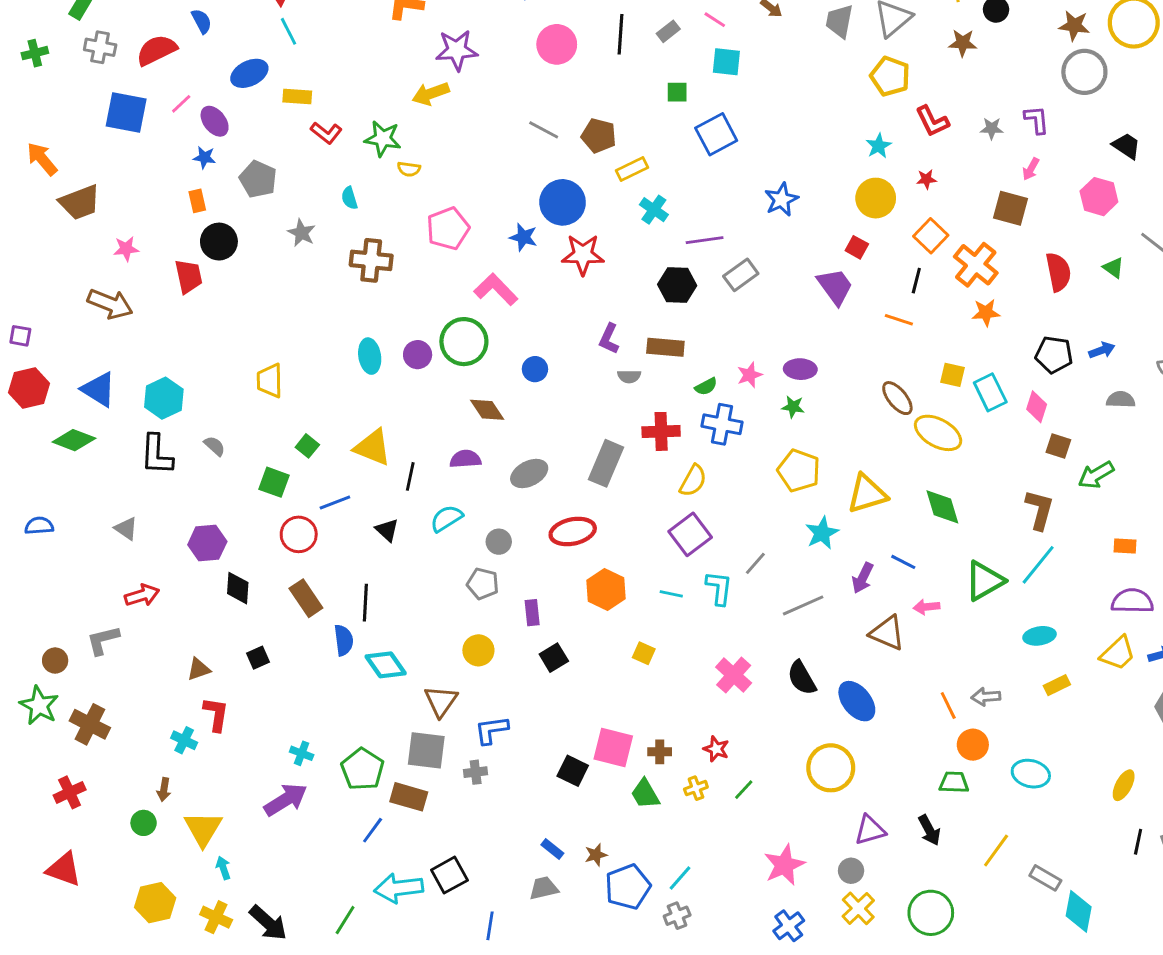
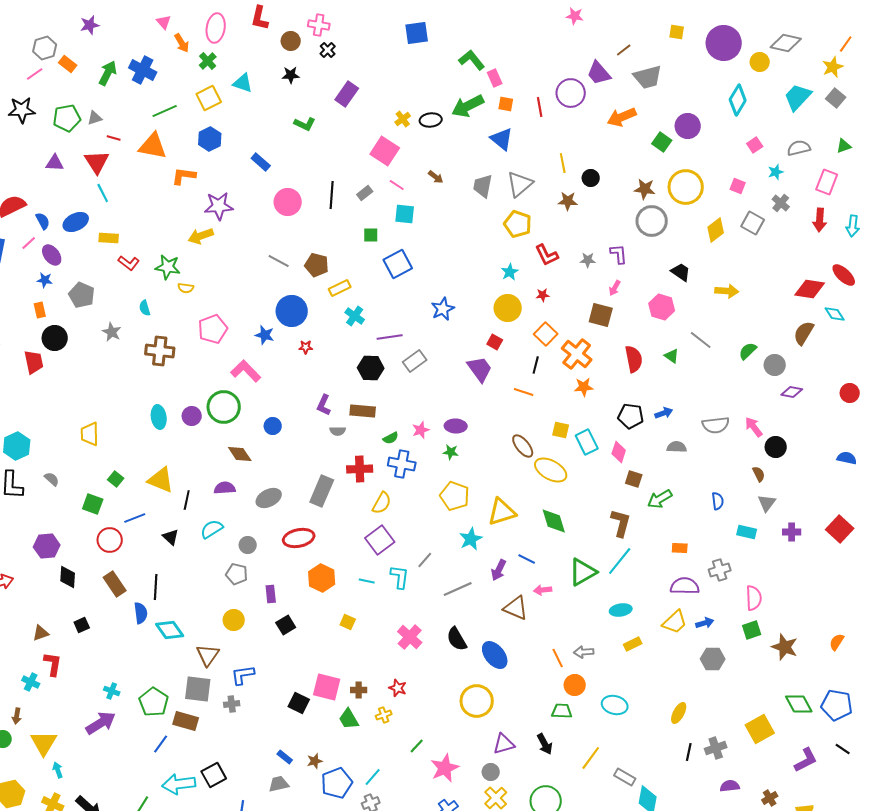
blue semicircle: (202, 21) -> (43, 221), moved
red star: (583, 255) -> (306, 347), size x0.5
green line: (744, 790) -> (417, 746), moved

